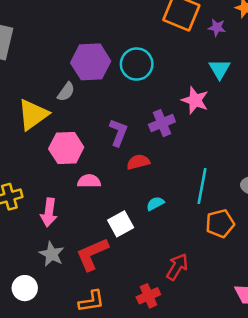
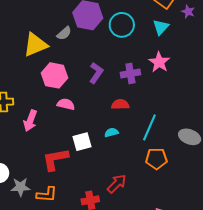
cyan triangle: (220, 69) -> (161, 27), moved
red semicircle: (138, 162) -> (120, 104), moved
gray star: (52, 254) -> (20, 187), moved, turned 30

